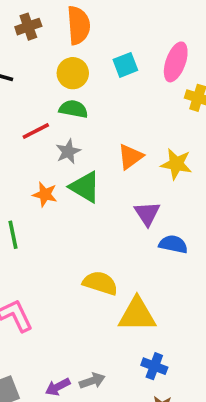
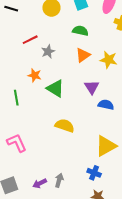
green semicircle: (73, 109) -> (80, 31), moved
green triangle: (85, 187) -> (55, 88), moved
yellow triangle: (137, 315) -> (106, 146), moved, turned -30
gray arrow: (92, 381) -> (59, 180), turned -56

